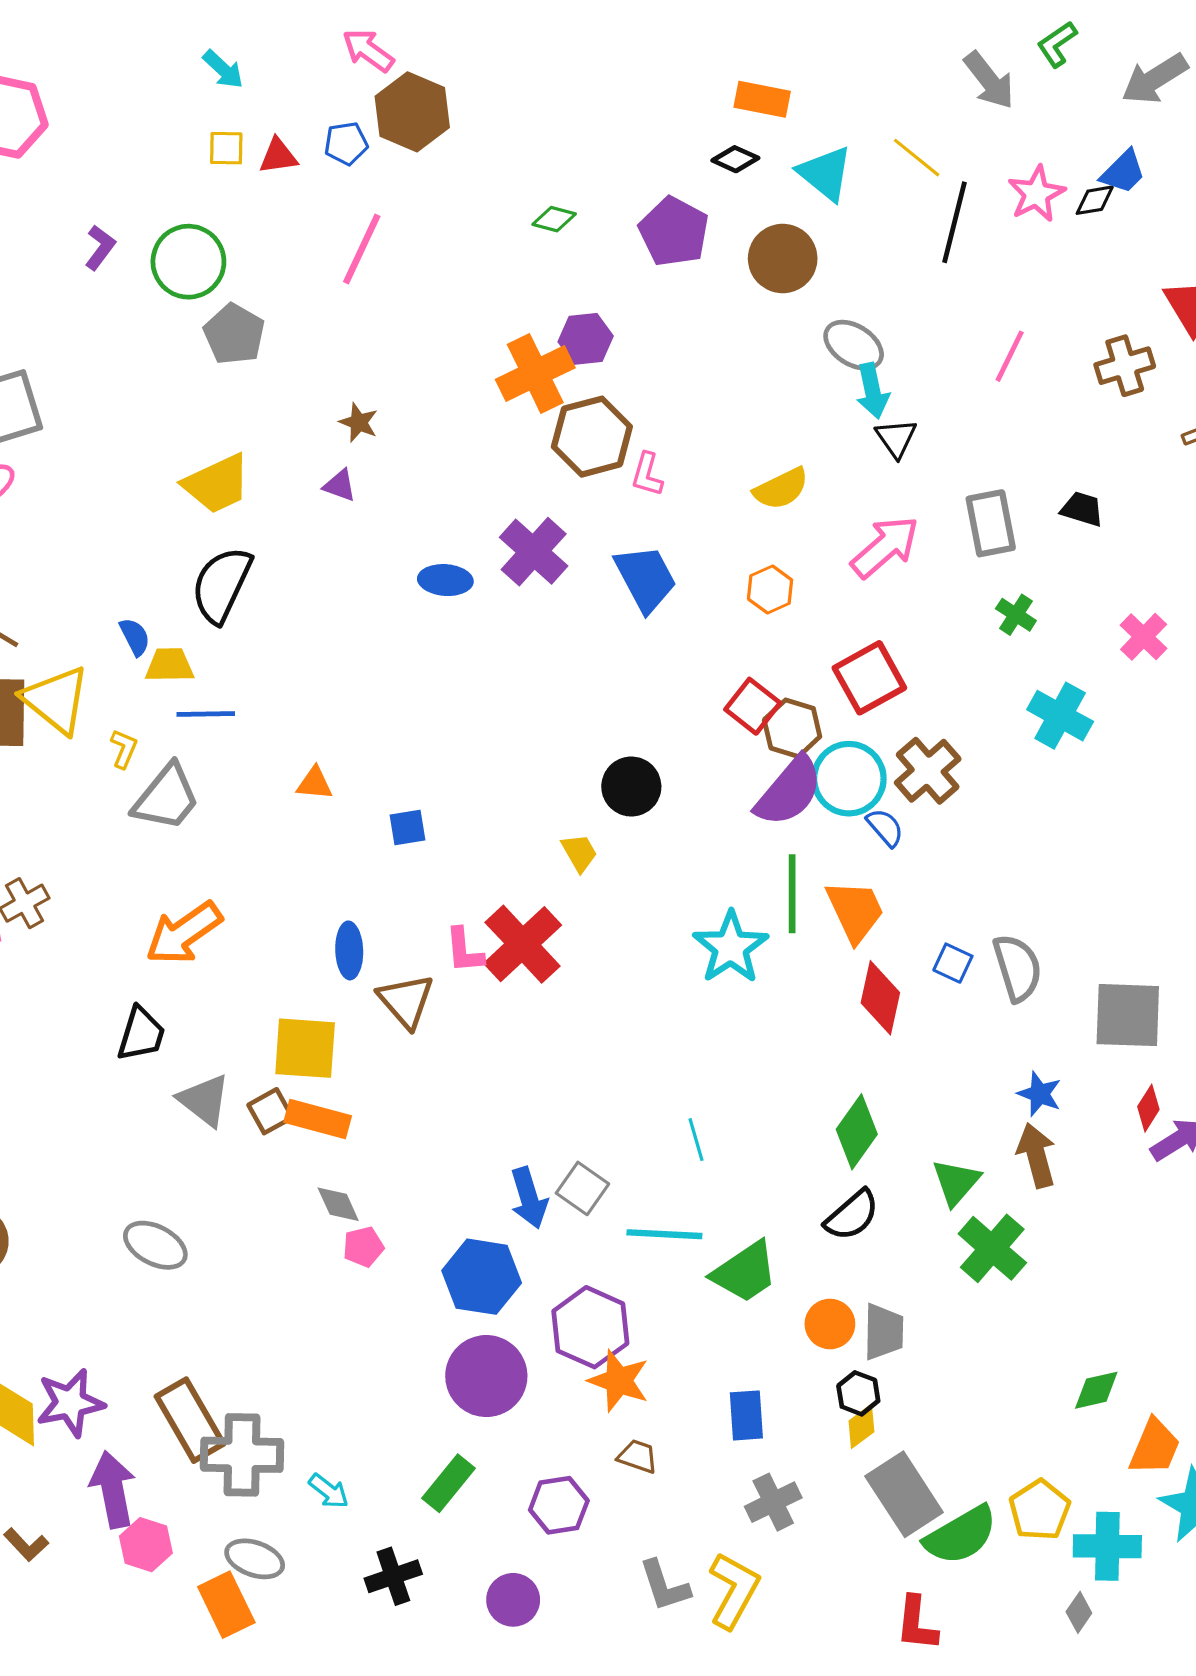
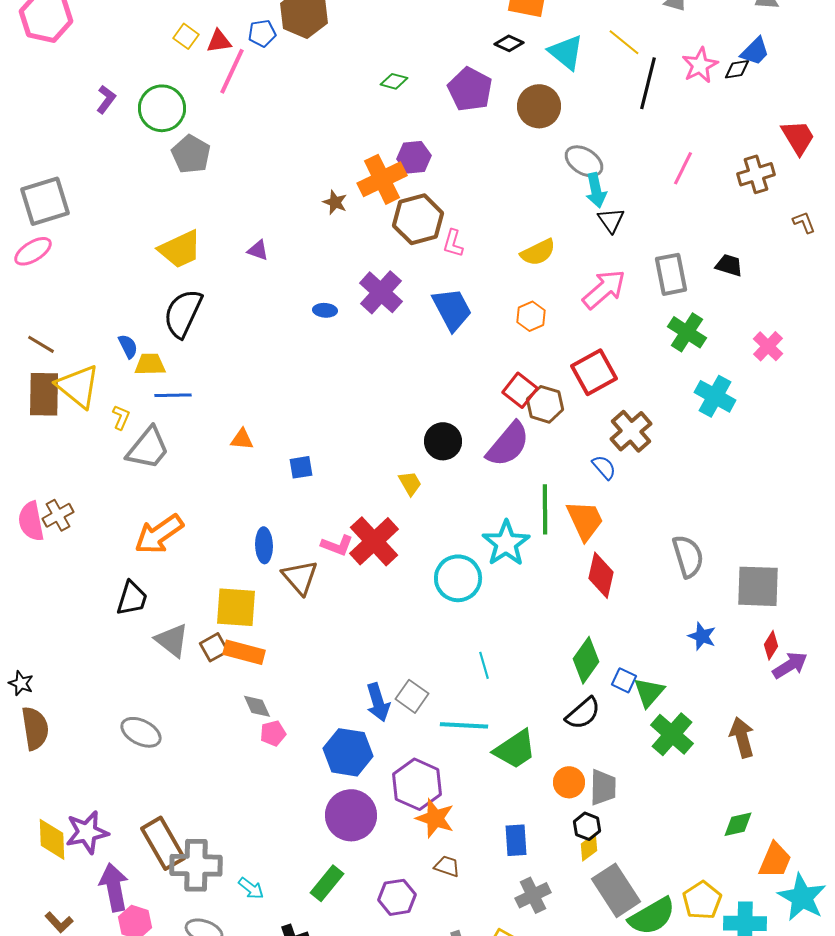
yellow square: (226, 148) -> (186, 36), turned 35
pink line: (362, 249) -> (232, 71), moved
brown star: (359, 422) -> (335, 202), moved
blue ellipse: (445, 580) -> (325, 310), size x0.7
green cross: (1016, 615) -> (687, 332), size x1.5
cyan circle: (849, 779) -> (458, 578), moved
purple semicircle: (789, 791) -> (508, 444), moved
pink L-shape: (464, 950) -> (337, 545), turned -64
blue square: (953, 963) -> (624, 680), moved
brown arrow: (1036, 1155) -> (742, 737), moved

